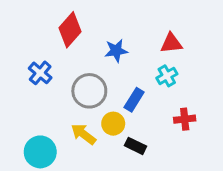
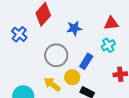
blue cross: (40, 73) -> (19, 34), moved

